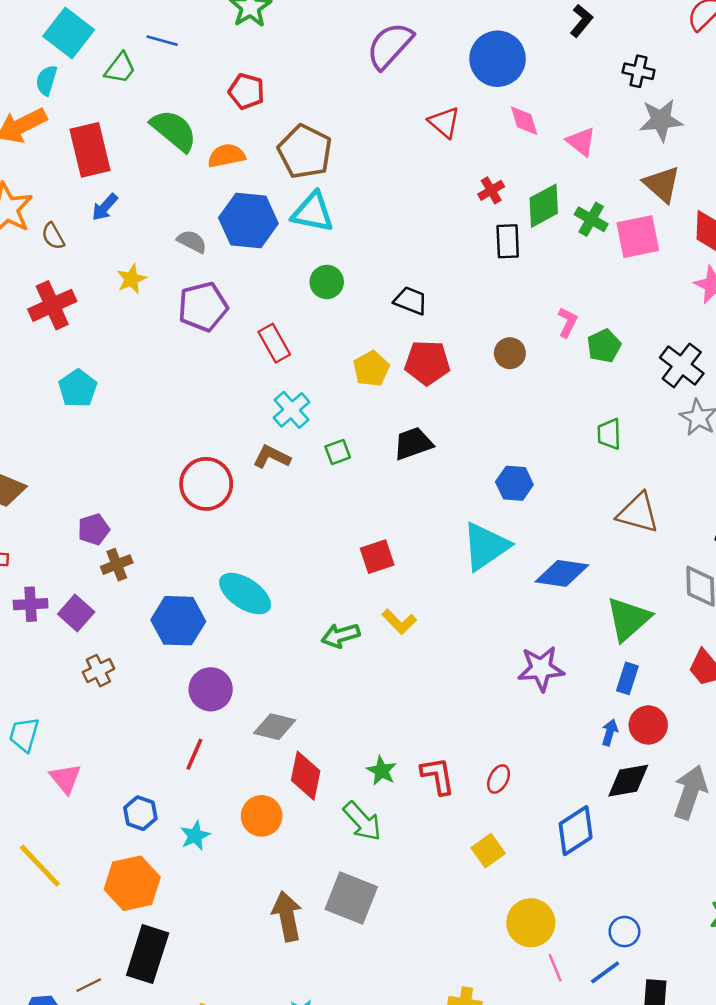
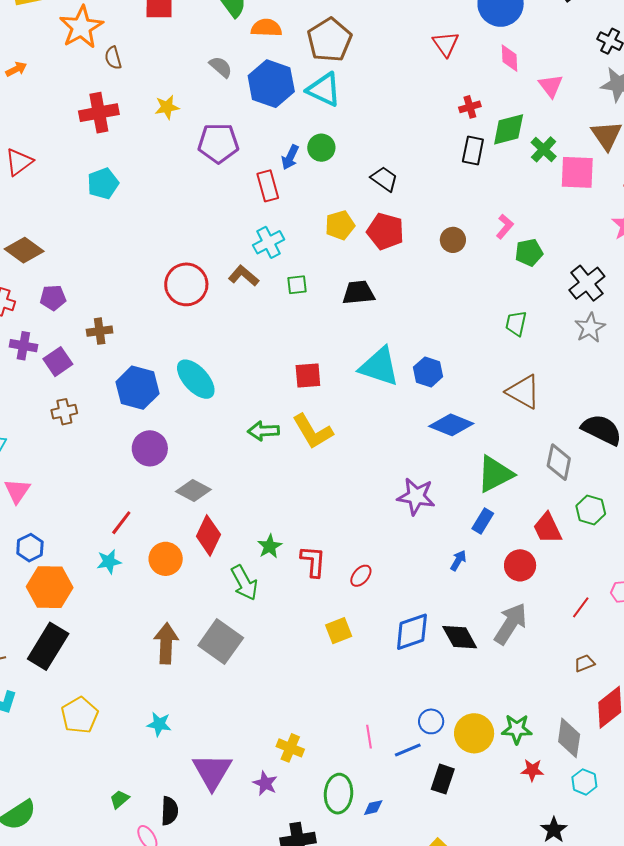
blue arrow: (105, 207) -> (290, 157), moved, turned -30
gray semicircle: (192, 242) -> (221, 67), moved
blue hexagon: (514, 483) -> (428, 372), moved
purple pentagon: (94, 529) -> (53, 298), moved
cyan triangle: (486, 546) -> (379, 366), moved, turned 39
yellow L-shape: (399, 622) -> (313, 431), size x1.5
red circle: (648, 725) -> (520, 565), moved
red line: (194, 754) -> (121, 523), moved
black diamond: (628, 781) -> (460, 637), moved, turned 57
blue hexagon: (140, 813) -> (30, 548), moved
yellow circle: (531, 923) -> (474, 733), moved

